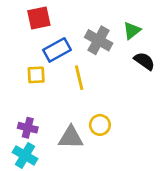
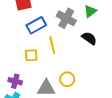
black semicircle: (144, 61) -> (89, 38), moved
yellow square: (36, 75) -> (31, 55), moved

